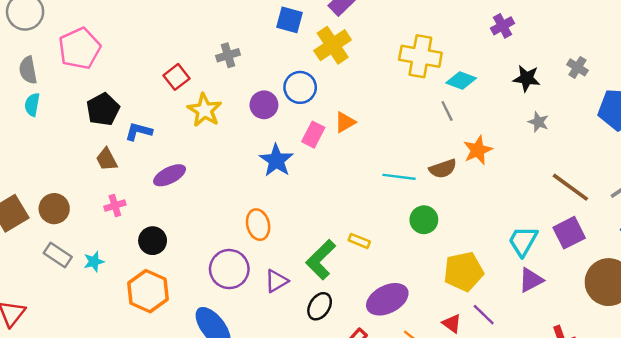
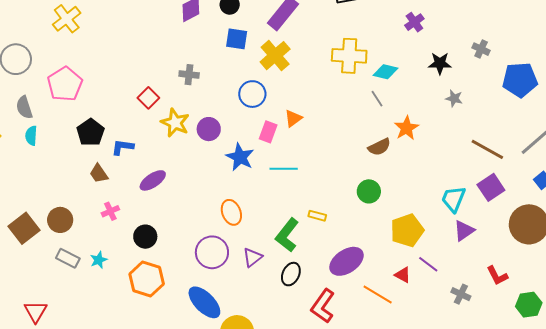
gray cross: (228, 55) -> (189, 75), turned 30
purple circle: (264, 105) -> (209, 129), moved
cyan line: (399, 177) -> (284, 169), moved

